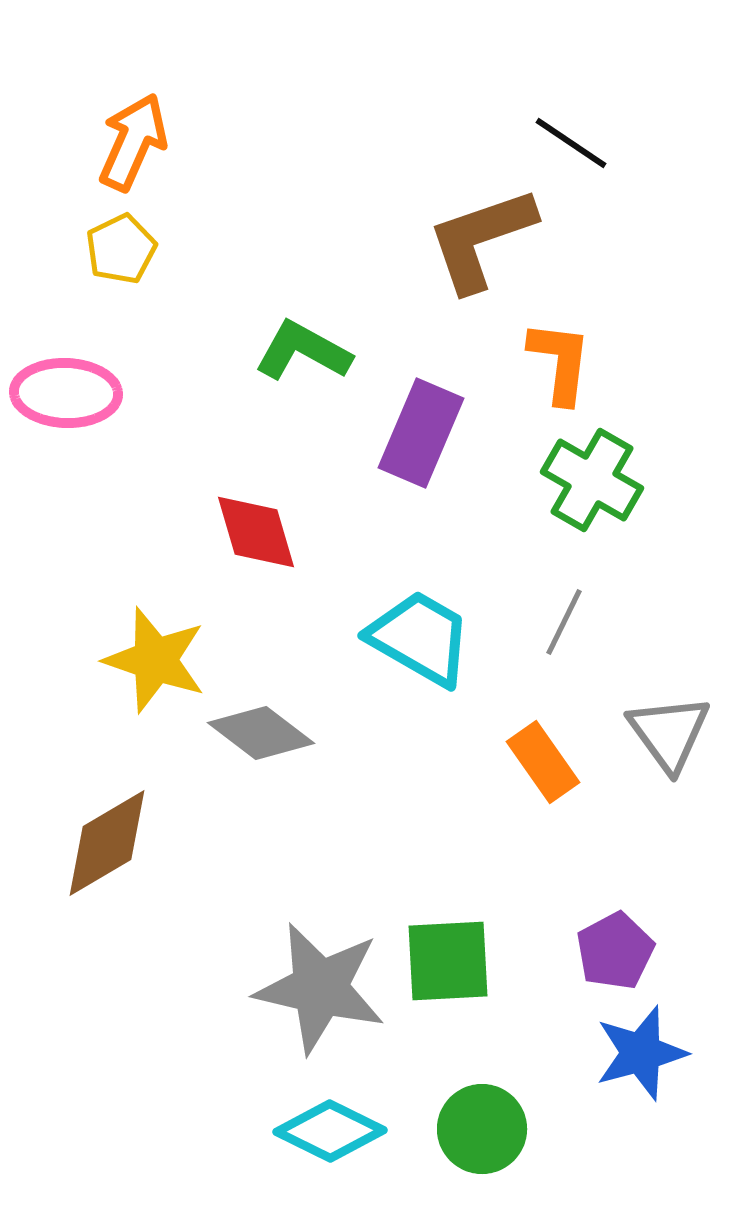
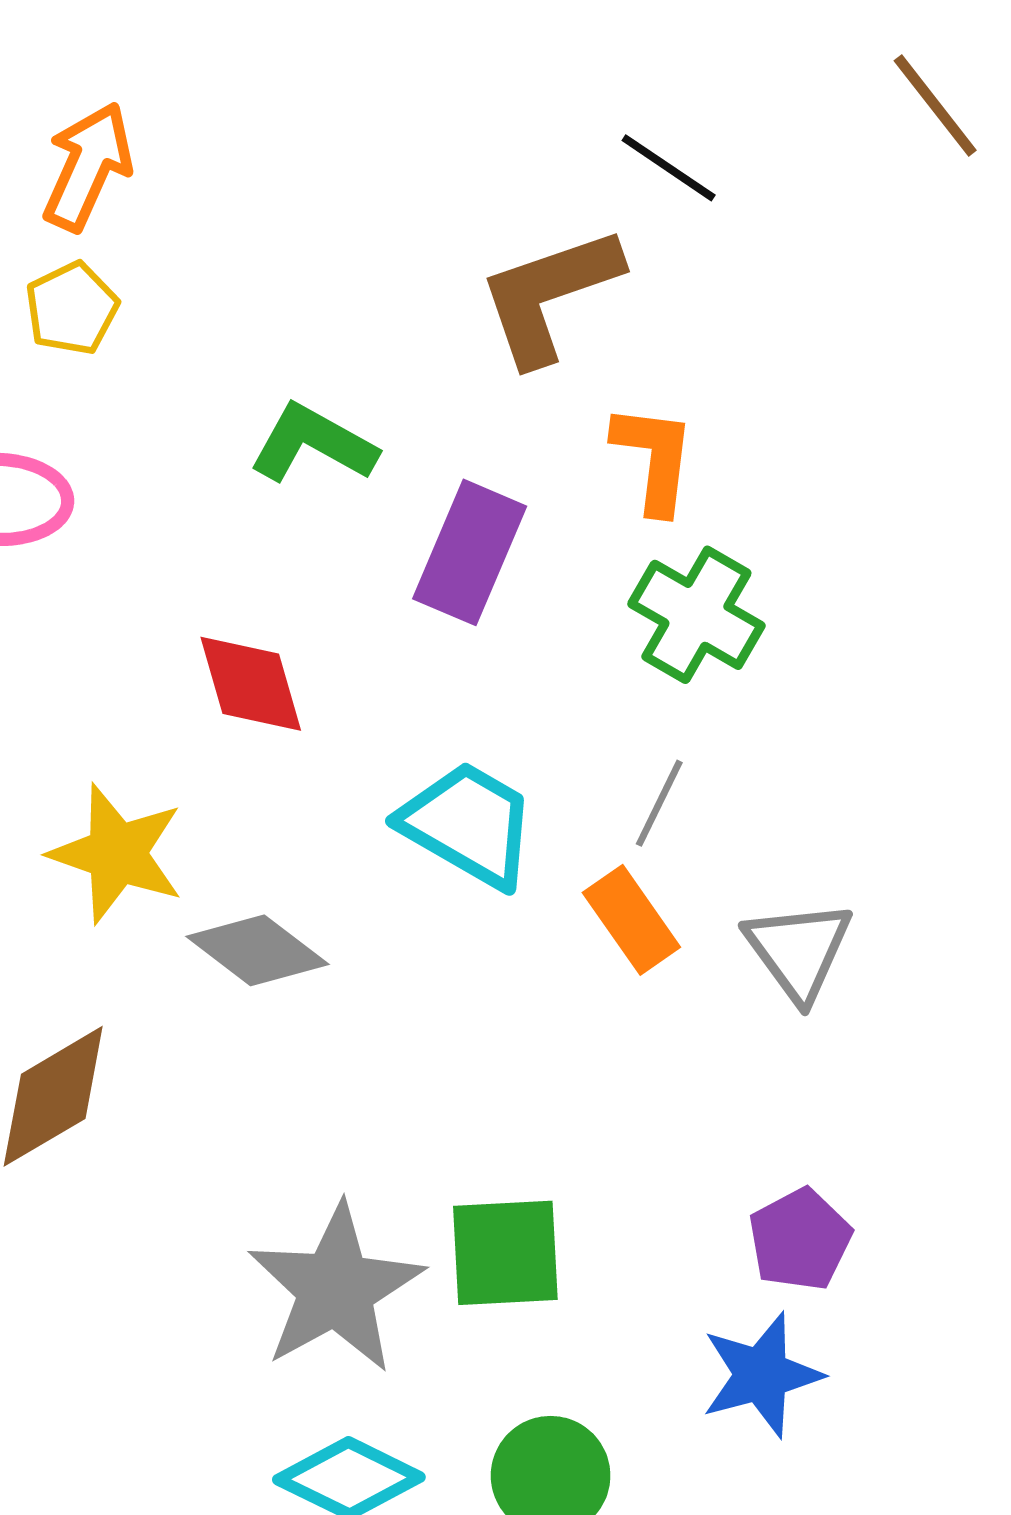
orange rectangle: (543, 762) -> (631, 920), moved
purple pentagon: (615, 951) -> (800, 1240), moved
gray star: (320, 988) -> (336, 1289), turned 30

